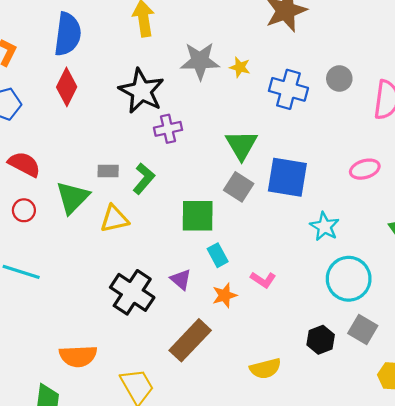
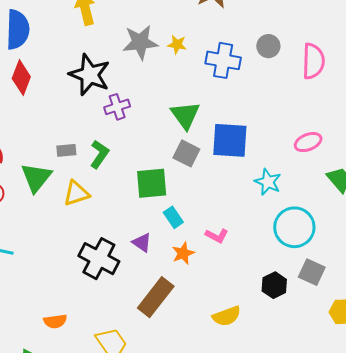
pink ellipse: (365, 169) -> (308, 142), moved
orange semicircle: (78, 356) -> (55, 321), size x0.7

